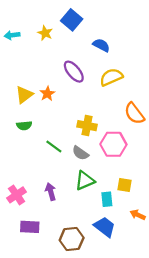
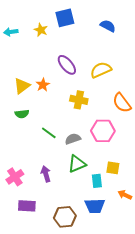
blue square: (72, 20) -> (65, 18), turned 36
blue semicircle: (101, 45) -> (108, 26), moved
yellow cross: (87, 126) -> (79, 100), moved
gray semicircle: (80, 153) -> (73, 139), turned 126
blue trapezoid: (105, 227) -> (95, 206), turned 140

